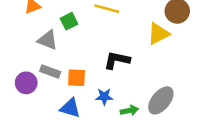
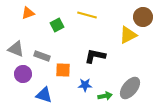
gray triangle: (48, 40) -> (16, 49), moved
gray rectangle: (50, 72) -> (42, 56), moved
blue triangle: (70, 108) -> (44, 95), moved

